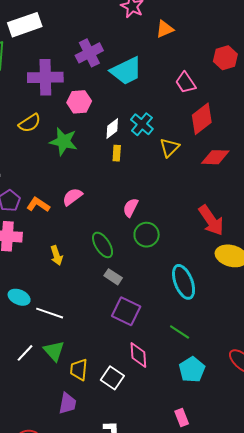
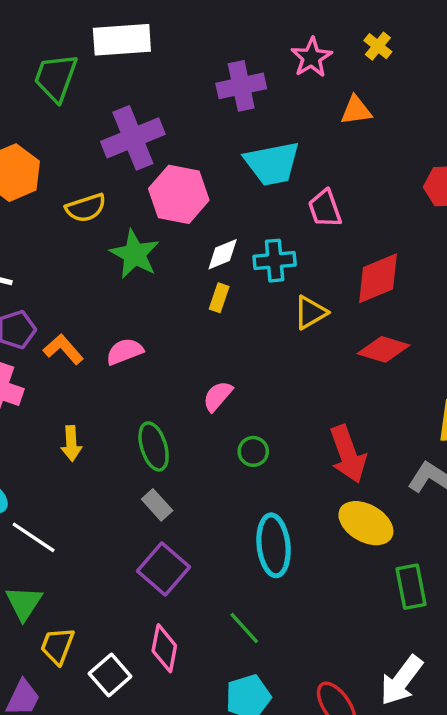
purple cross: (89, 53) -> (241, 86), moved
purple cross: (45, 77) -> (133, 138), turned -36
pink trapezoid: (185, 83) -> (325, 209), moved
pink hexagon: (79, 102) -> (179, 194), size x1.4
cyan cross: (142, 124) -> (275, 261), turned 30
green circle: (147, 235) -> (253, 451), moved, size x0.7

